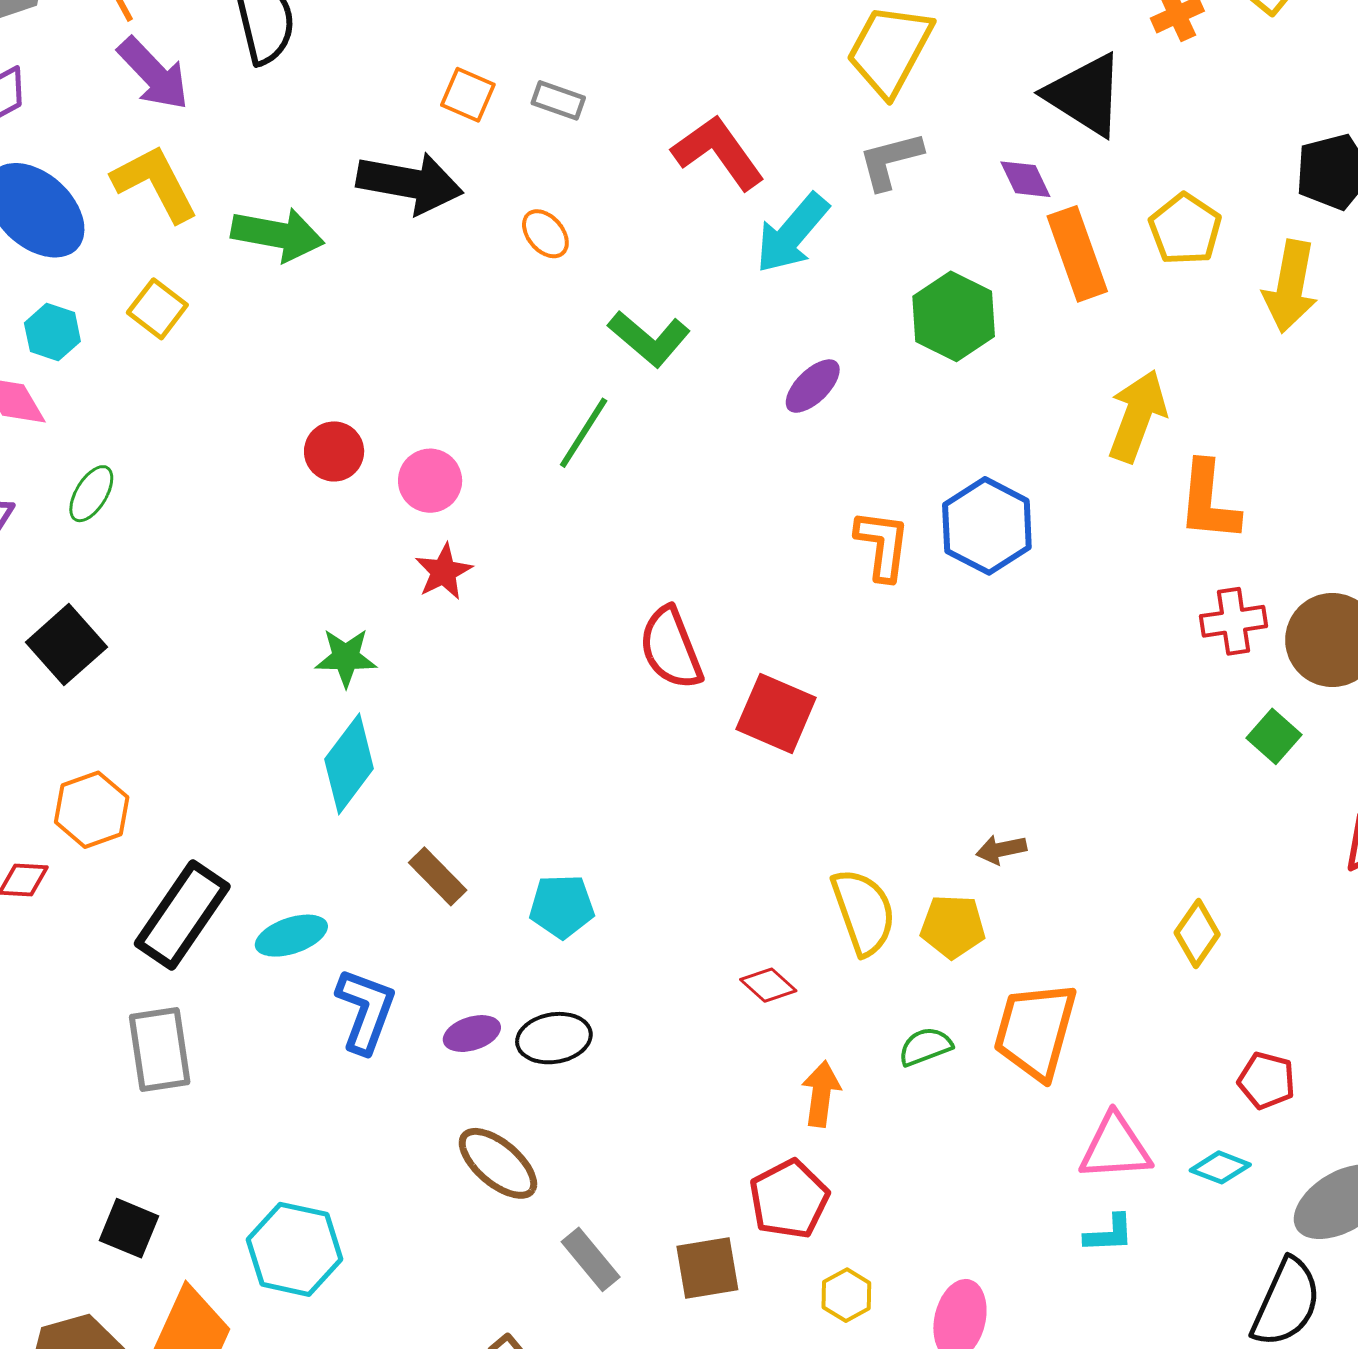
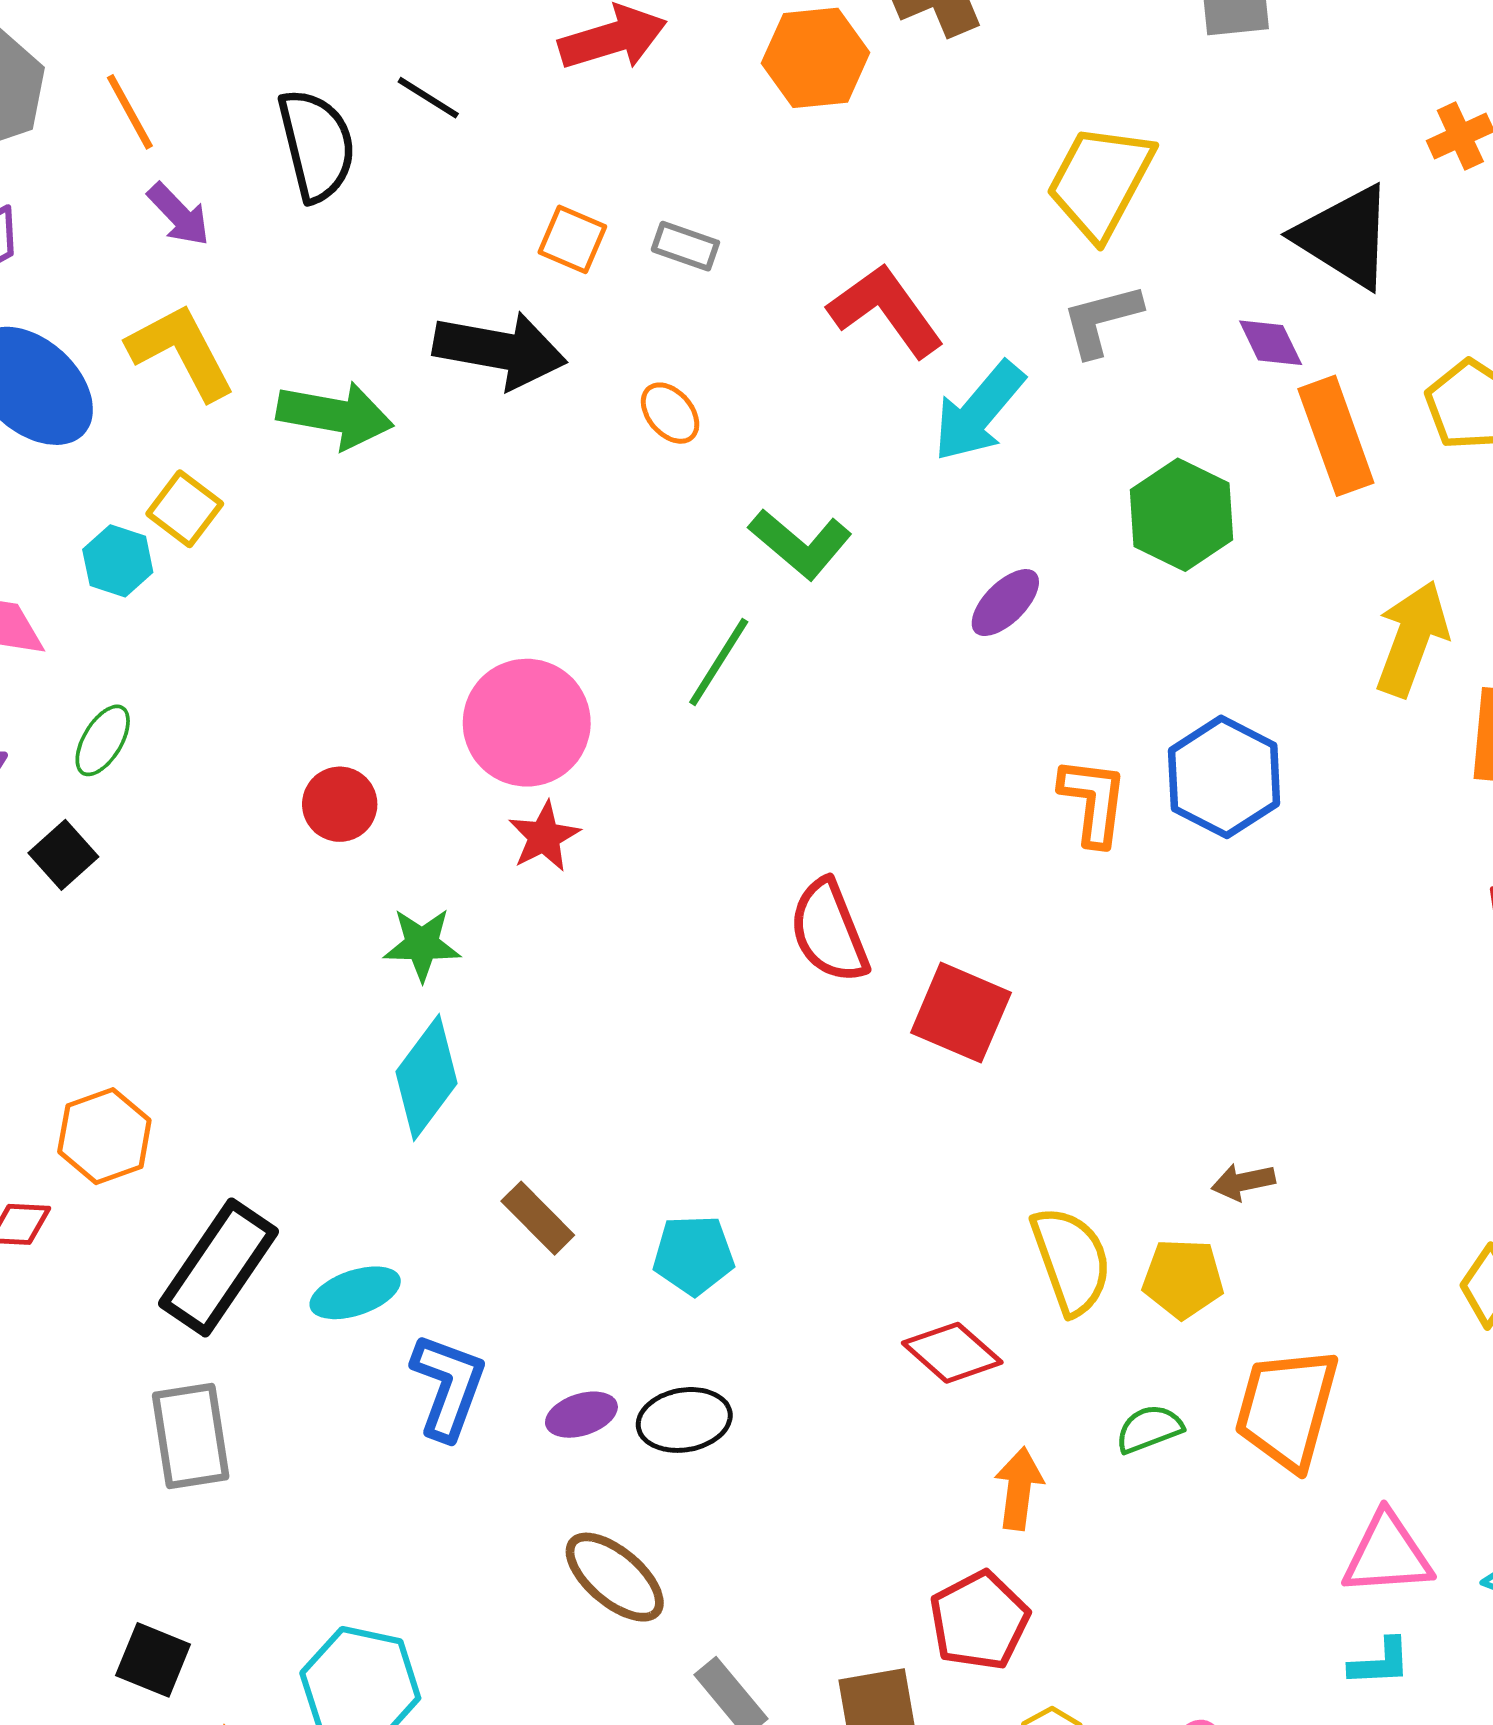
purple arrow: (153, 74) -> (179, 214), size x0.7
cyan hexagon: (52, 332) -> (118, 561), moved
red circle: (334, 451) -> (340, 804), moved
pink circle: (430, 481) -> (527, 723), size x1.6
black square: (66, 645) -> (63, 855), moved, size x0.7
red diamond: (768, 985) -> (952, 1353), size x1.4

